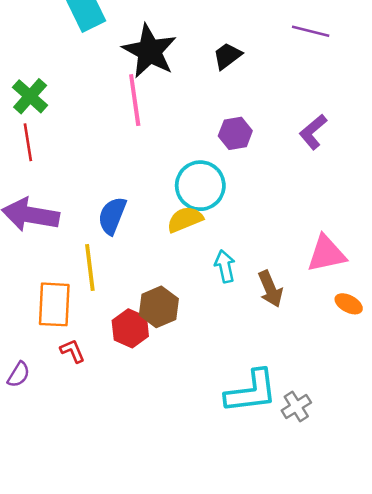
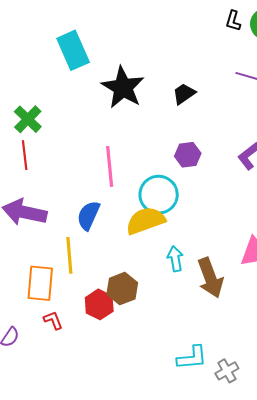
pink line: (135, 100) -> (110, 166), moved
yellow semicircle: (185, 219) -> (145, 221), size x1.4
brown arrow: (270, 289) -> (210, 278), size x1.4
cyan L-shape: (251, 392) -> (192, 358), size x0.7

